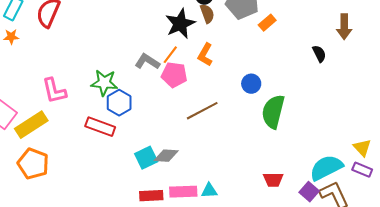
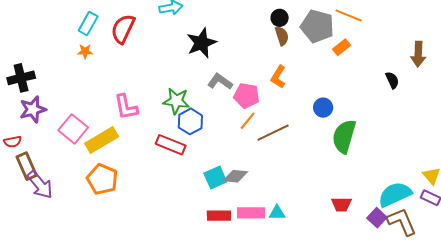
black star: (180, 24) -> (202, 43), moved
orange line: (170, 55) -> (248, 121), moved

